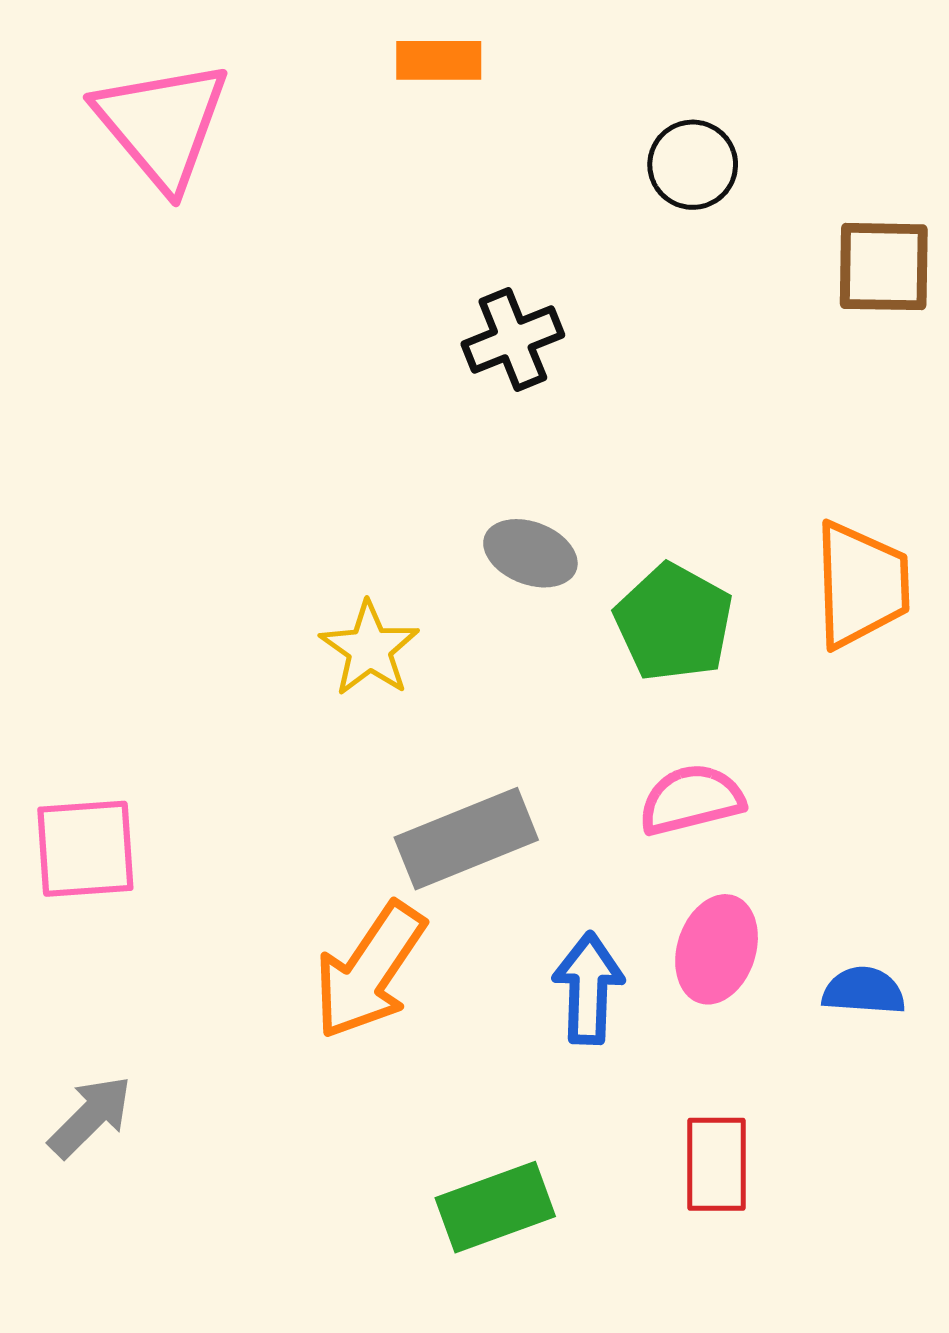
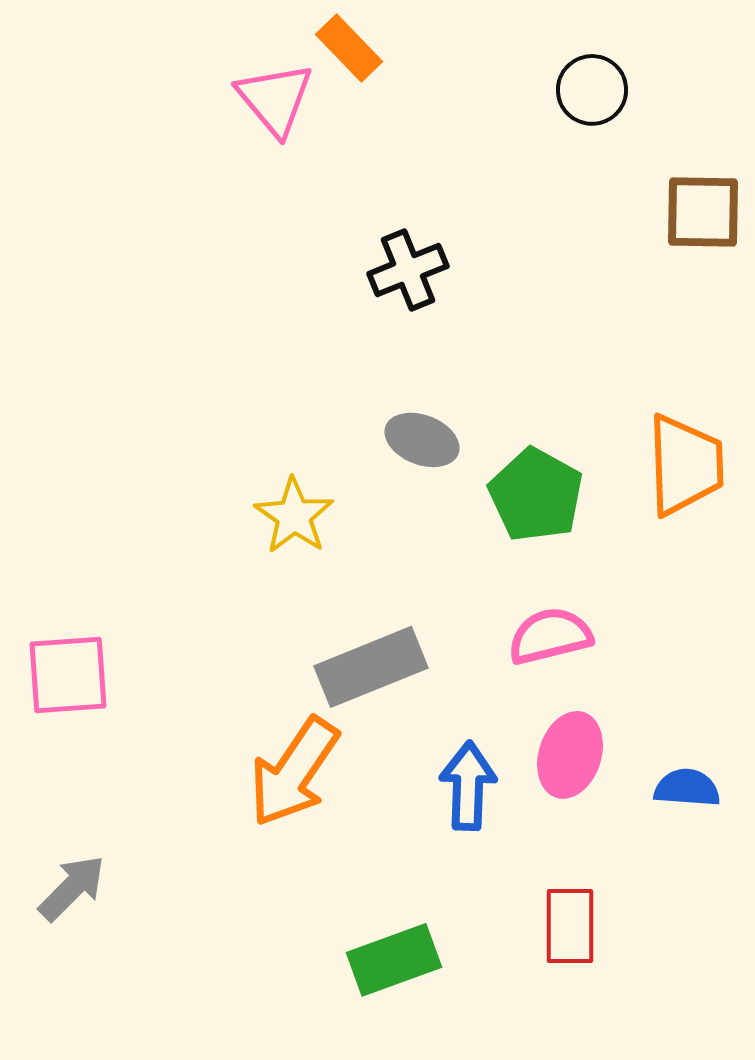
orange rectangle: (439, 60) -> (349, 48), turned 46
pink triangle: (162, 124) -> (275, 99), moved, size x0.7
black circle: (693, 165) -> (592, 90), moved

